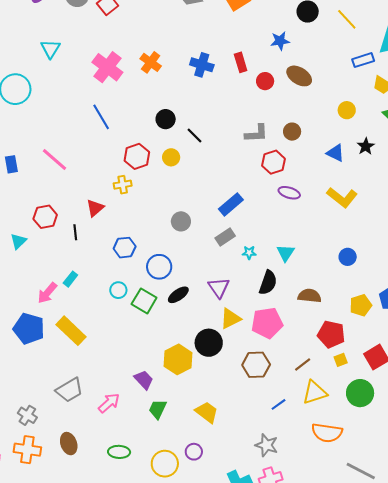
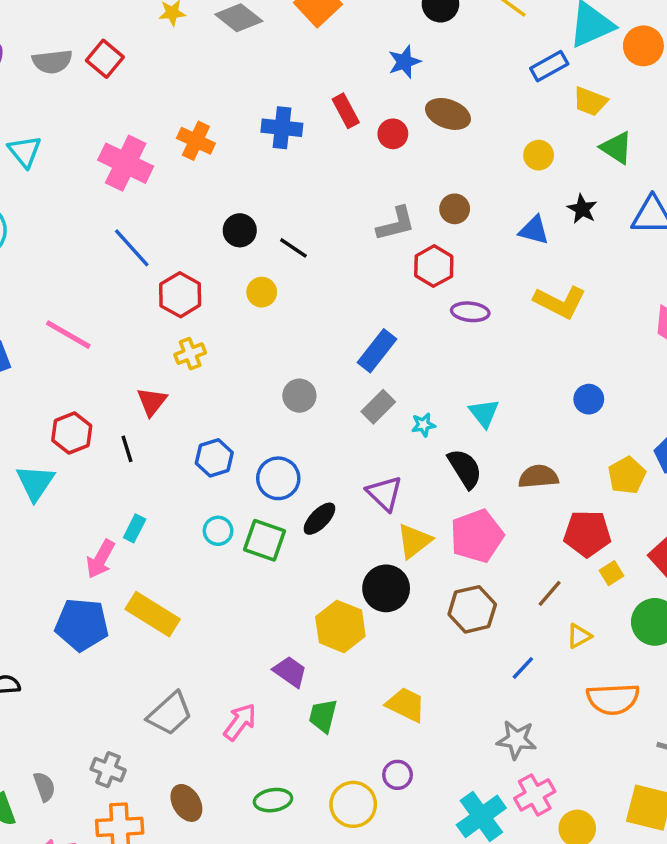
red hexagon: (137, 156) -> (180, 295), moved
cyan triangle: (18, 241) -> (35, 483), size x1.4
black semicircle: (268, 283) -> (465, 469), turned -40
yellow triangle: (315, 393) -> (579, 636), size x0.6

